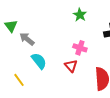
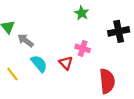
red triangle: (71, 66) -> (66, 63), moved
yellow line: (19, 80) -> (12, 74), moved

